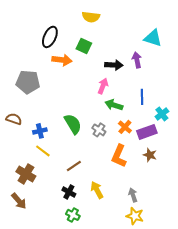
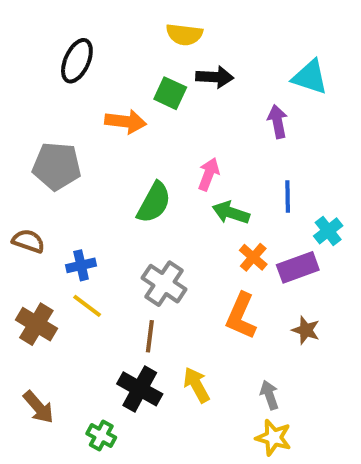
black ellipse: (50, 37) -> (77, 61), moved
black arrow: (114, 65) -> (215, 77), moved
green semicircle: (73, 124) -> (154, 203), moved, turned 60
gray cross: (99, 130) -> (164, 284), moved, size x1.5
brown star: (150, 155) -> (306, 330), moved
brown line: (74, 166) -> (150, 336), turned -49
brown cross: (26, 174) -> (36, 324), moved
black cross: (69, 192) -> (140, 389), size x1.5
green cross: (73, 215) -> (101, 436), moved

